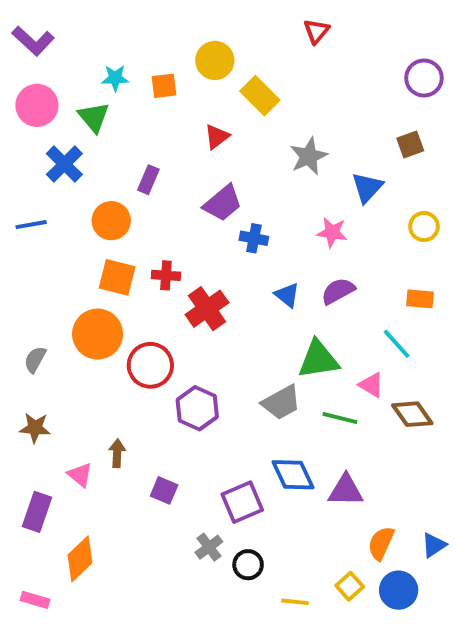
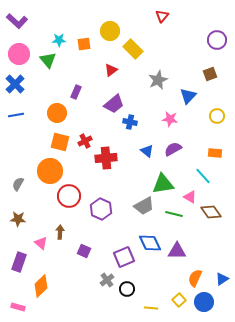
blue cross: (64, 164) -> (15, 84), moved
red cross: (166, 275) -> (85, 141), turned -32
red cross: (207, 309) -> (106, 158), turned 30
red circle: (150, 365) -> (69, 196), moved

